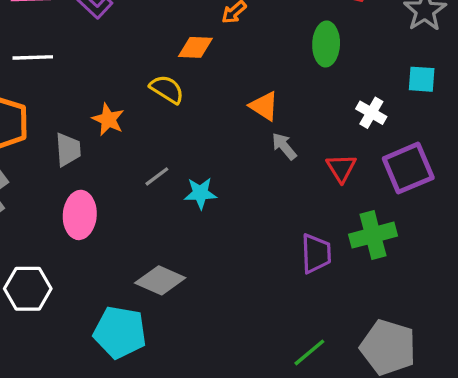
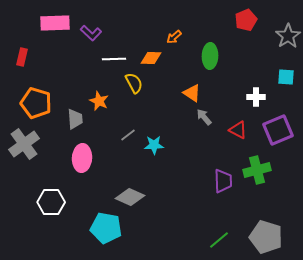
green ellipse: (326, 44) -> (210, 56), moved
white line: (33, 57) -> (114, 59), moved
yellow semicircle: (167, 89) -> (134, 83), turned 30
white cross: (371, 113) -> (256, 97), turned -30
red triangle: (341, 168) -> (238, 130), turned -30

